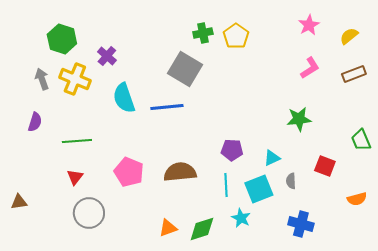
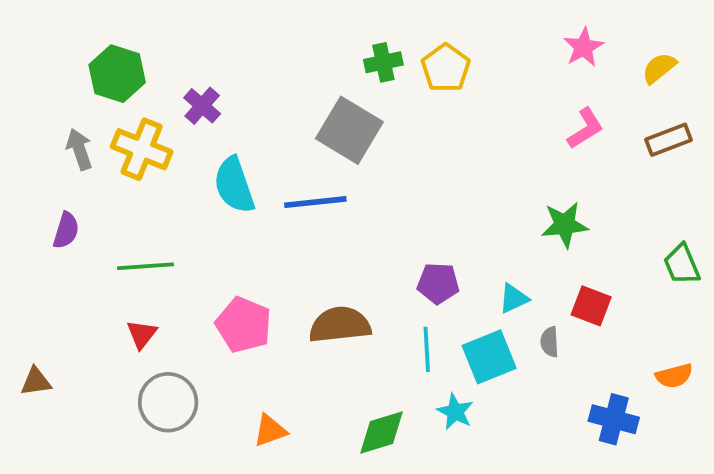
red square: (325, 166) -> (591, 306), moved
blue cross: (301, 224) -> (614, 419), moved
orange triangle: (168, 228) -> (270, 431), moved

